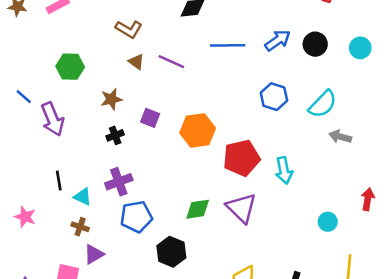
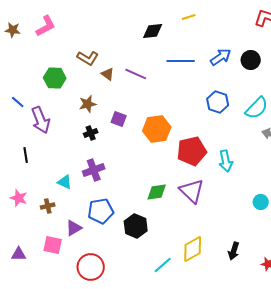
brown L-shape: (129, 29) -> (88, 58), moved
black line: (59, 180) -> (26, 155), moved
blue pentagon: (136, 217) -> (101, 211), moved
brown cross: (80, 227) -> (48, 206), moved, turned -32

